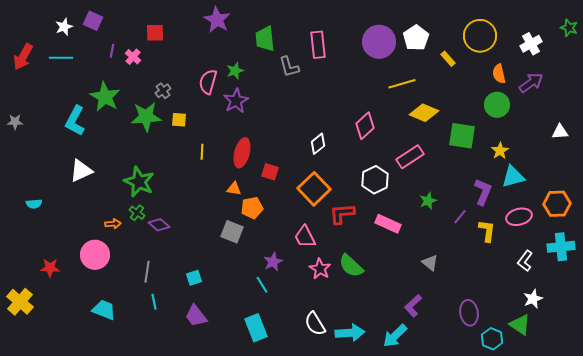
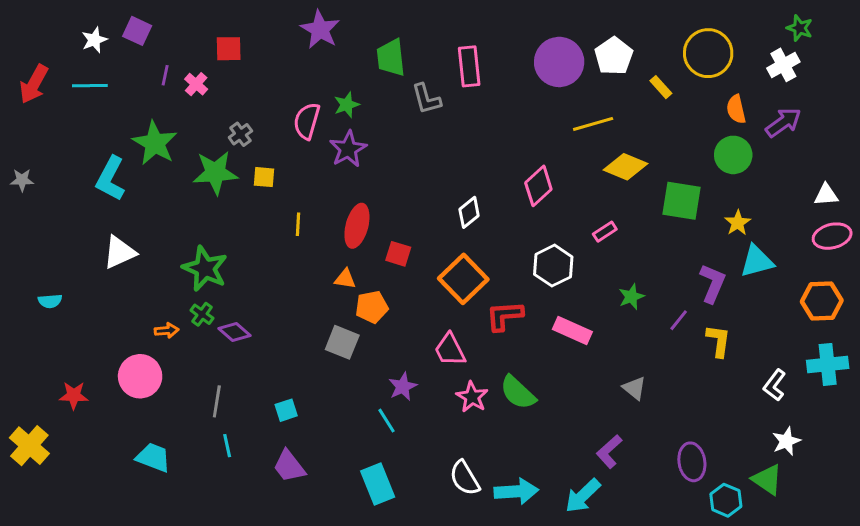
green star: (569, 28) -> (800, 28), moved
pink rectangle: (410, 157) -> (605, 232), size x0.6
pink ellipse: (519, 217) -> (832, 236), moved

